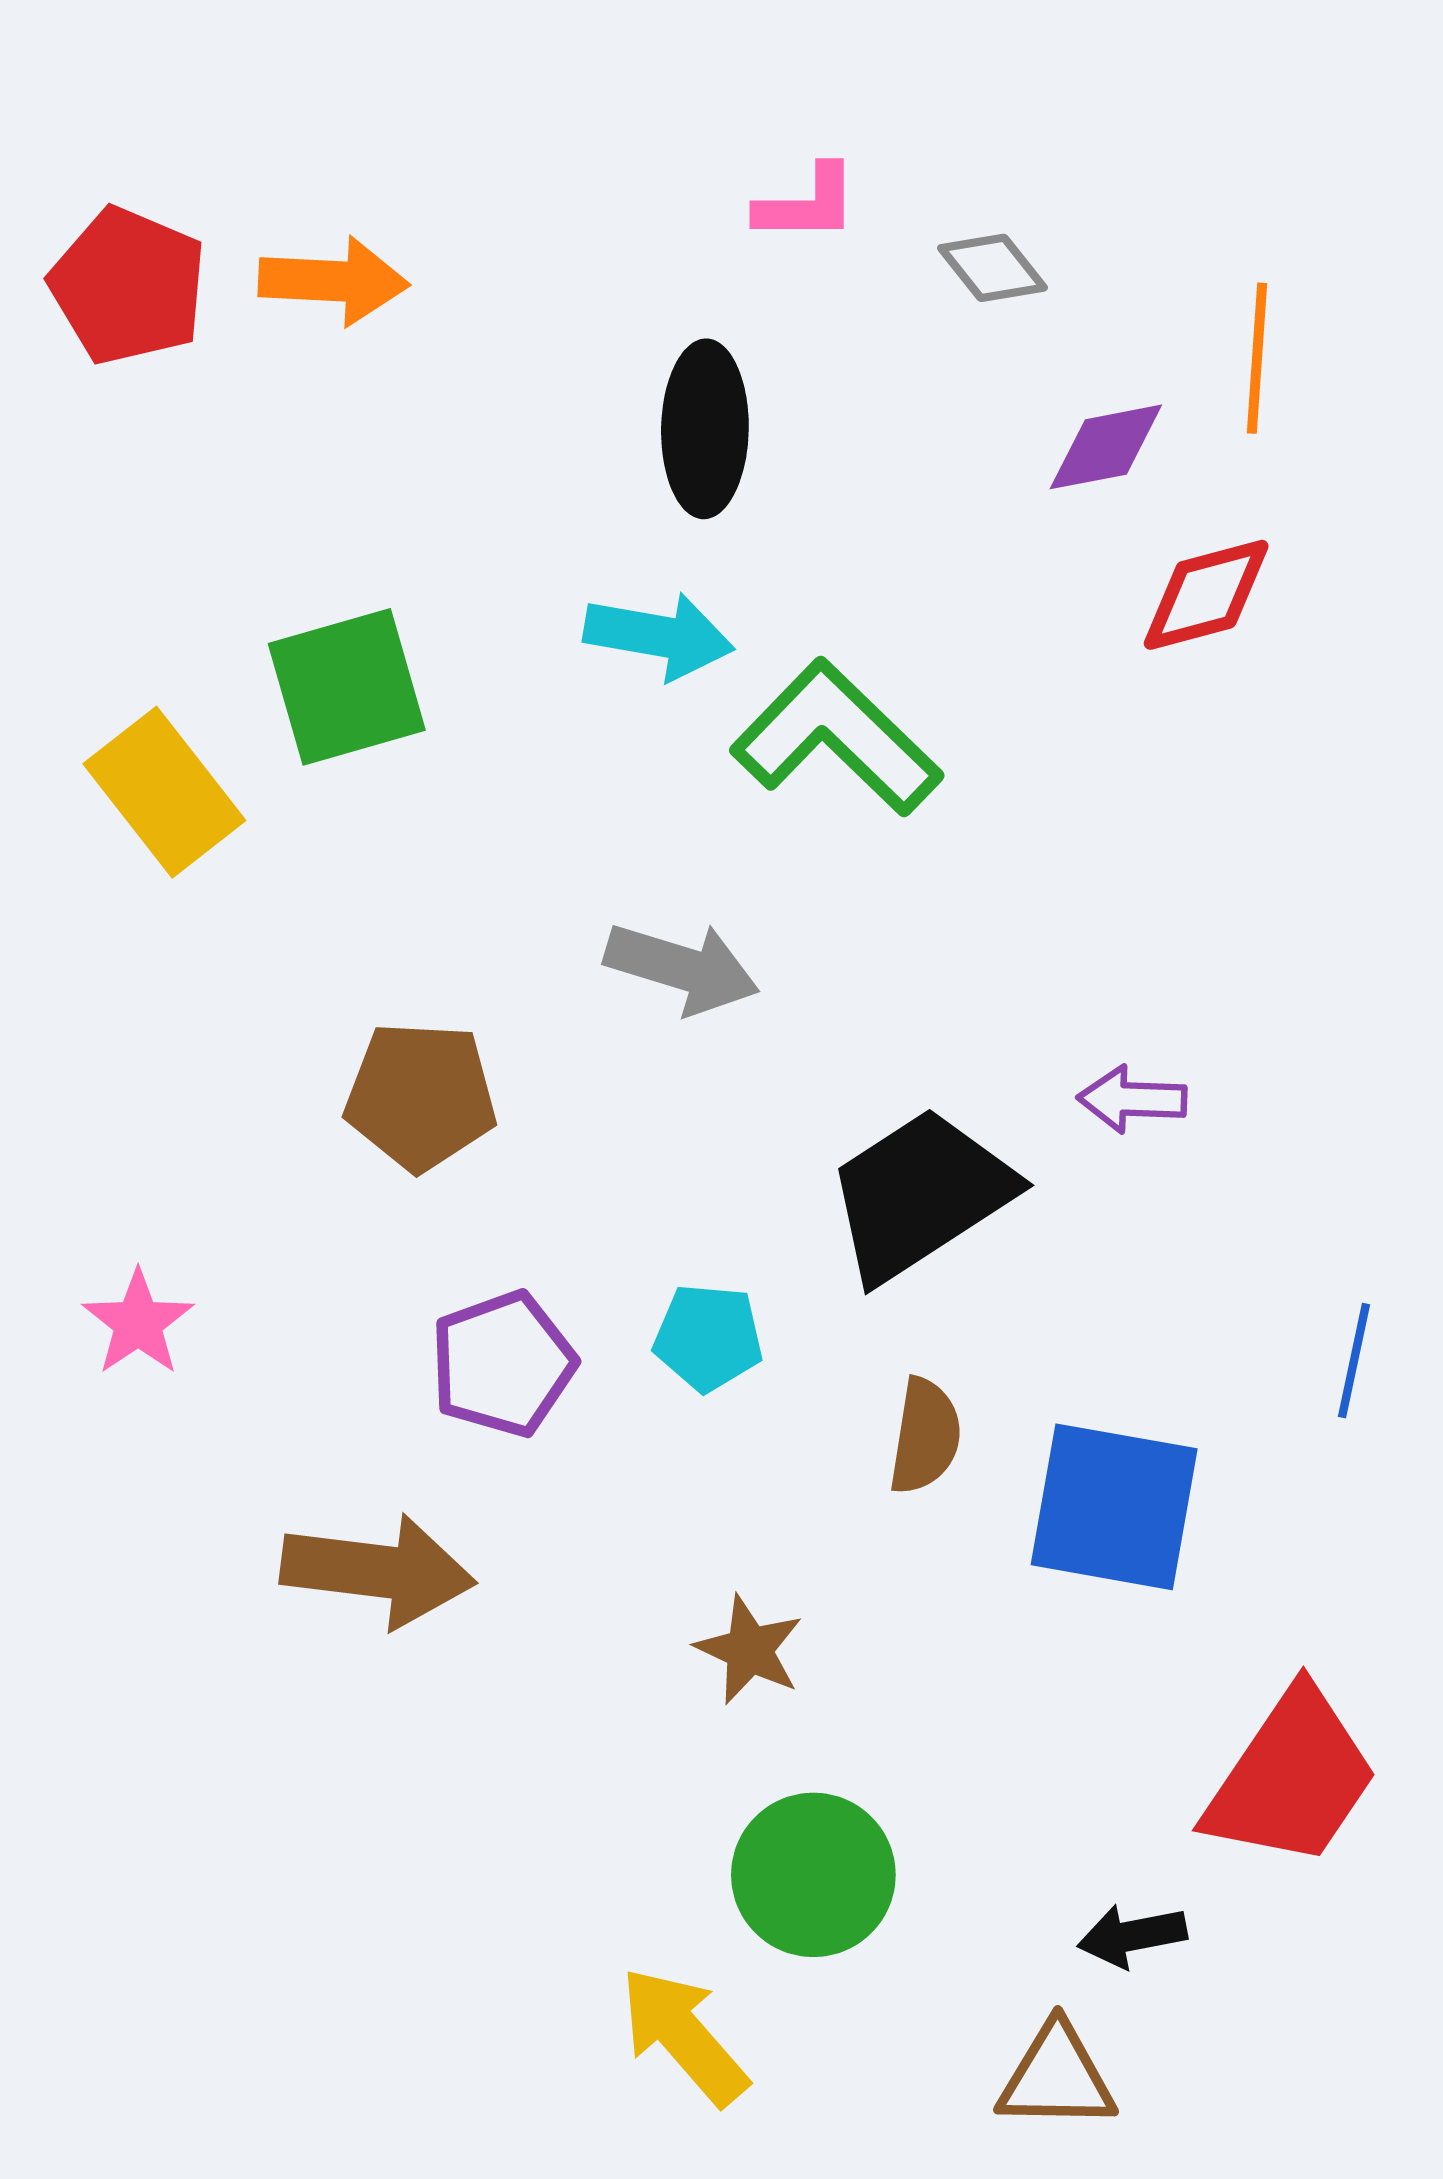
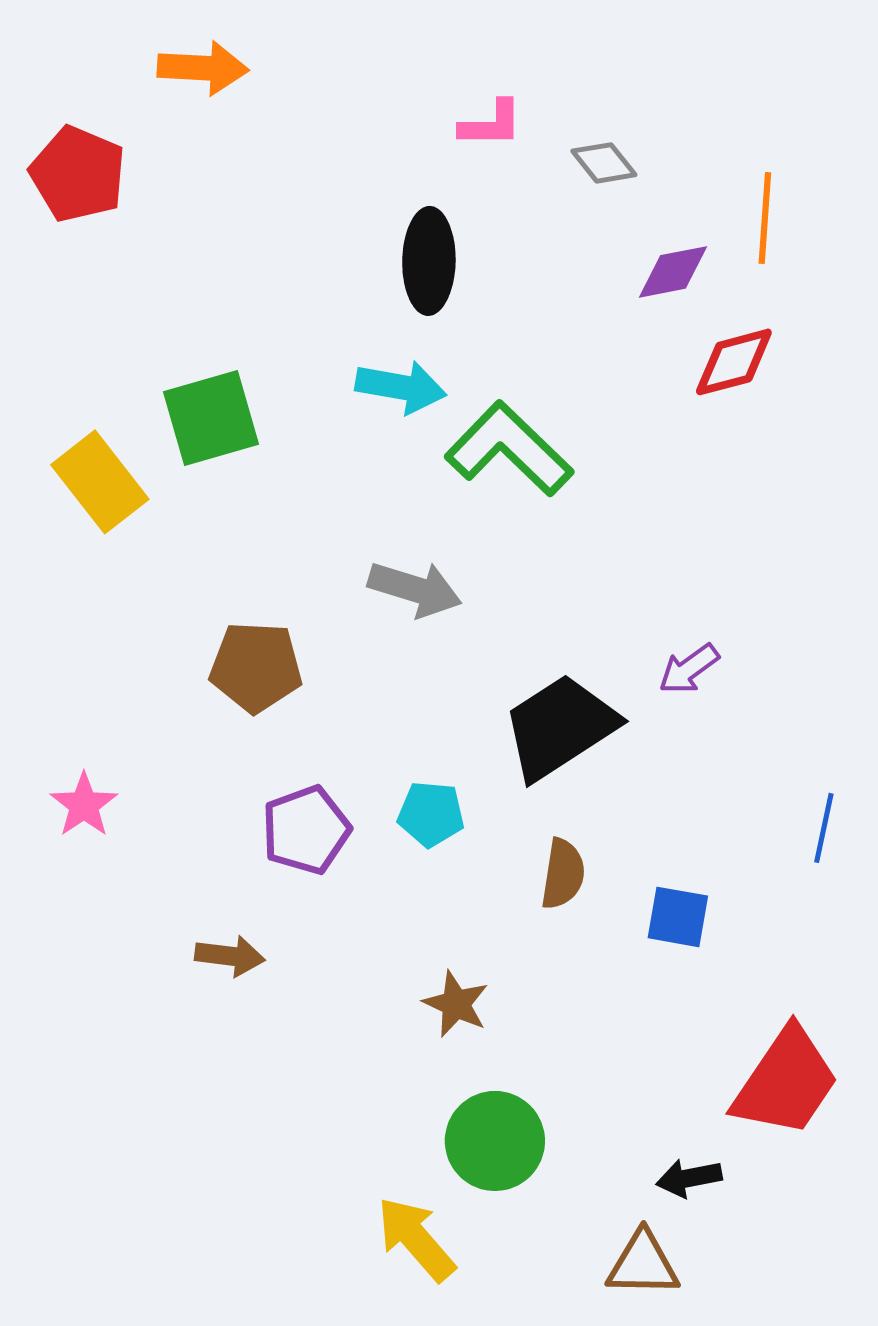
orange arrow: (334, 281) -> (203, 68), moved
purple arrow: (1132, 1099) -> (689, 669), turned -38
blue square: (1114, 1507) -> (678, 917), size x0.6
brown arrow: (378, 1571) -> (230, 956), size x0.6

